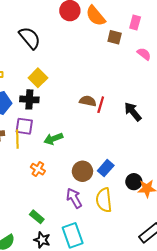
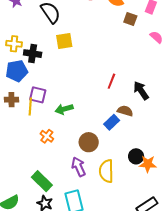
yellow square: (38, 78) -> (64, 41), moved, turned 30
black cross: (29, 99) -> (33, 54), moved
brown semicircle: (88, 101) -> (125, 111), moved
blue rectangle: (106, 168) -> (112, 122), moved
green rectangle: (37, 217) -> (42, 181), size x1.5

